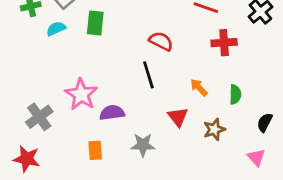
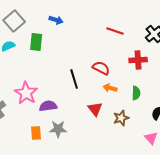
red semicircle: (161, 41) -> (101, 68), moved
red cross: (224, 43) -> (138, 60), moved
orange arrow: (199, 87) -> (110, 88), turned -32
gray star: (143, 145) -> (58, 129), moved

